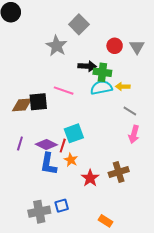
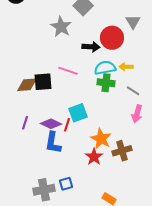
red circle: (115, 46) -> (112, 38), moved, size x1.5
gray triangle: (137, 47) -> (133, 22), moved
green cross: (102, 72) -> (106, 83), moved
orange star: (71, 160) -> (101, 139), moved, size x1.5

